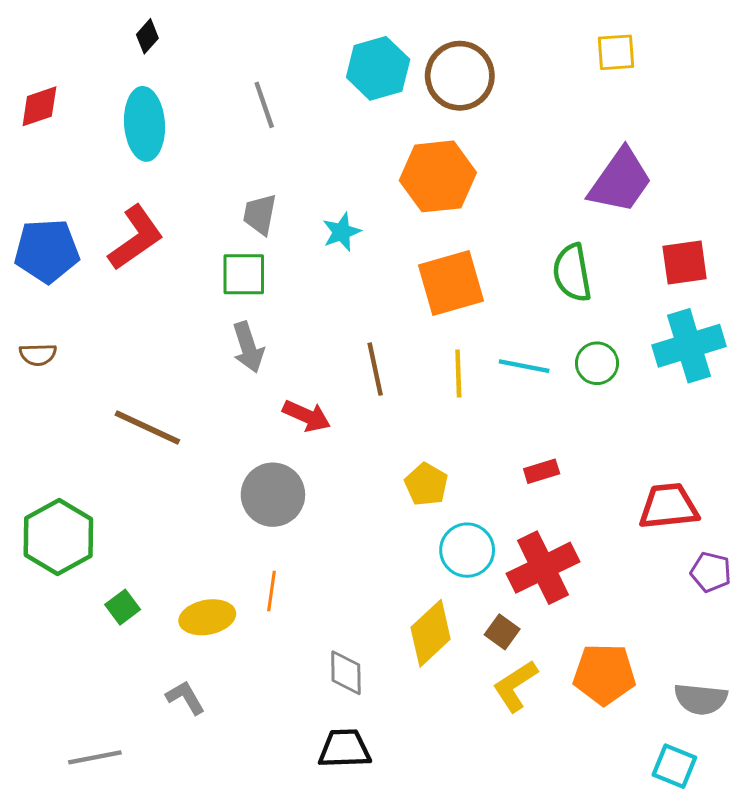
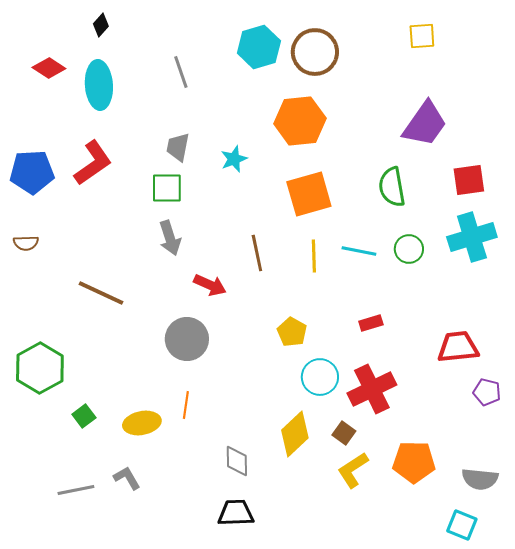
red diamond: (39, 106) -> (49, 68), moved, turned 52
gray line: (95, 757) -> (76, 490), moved

